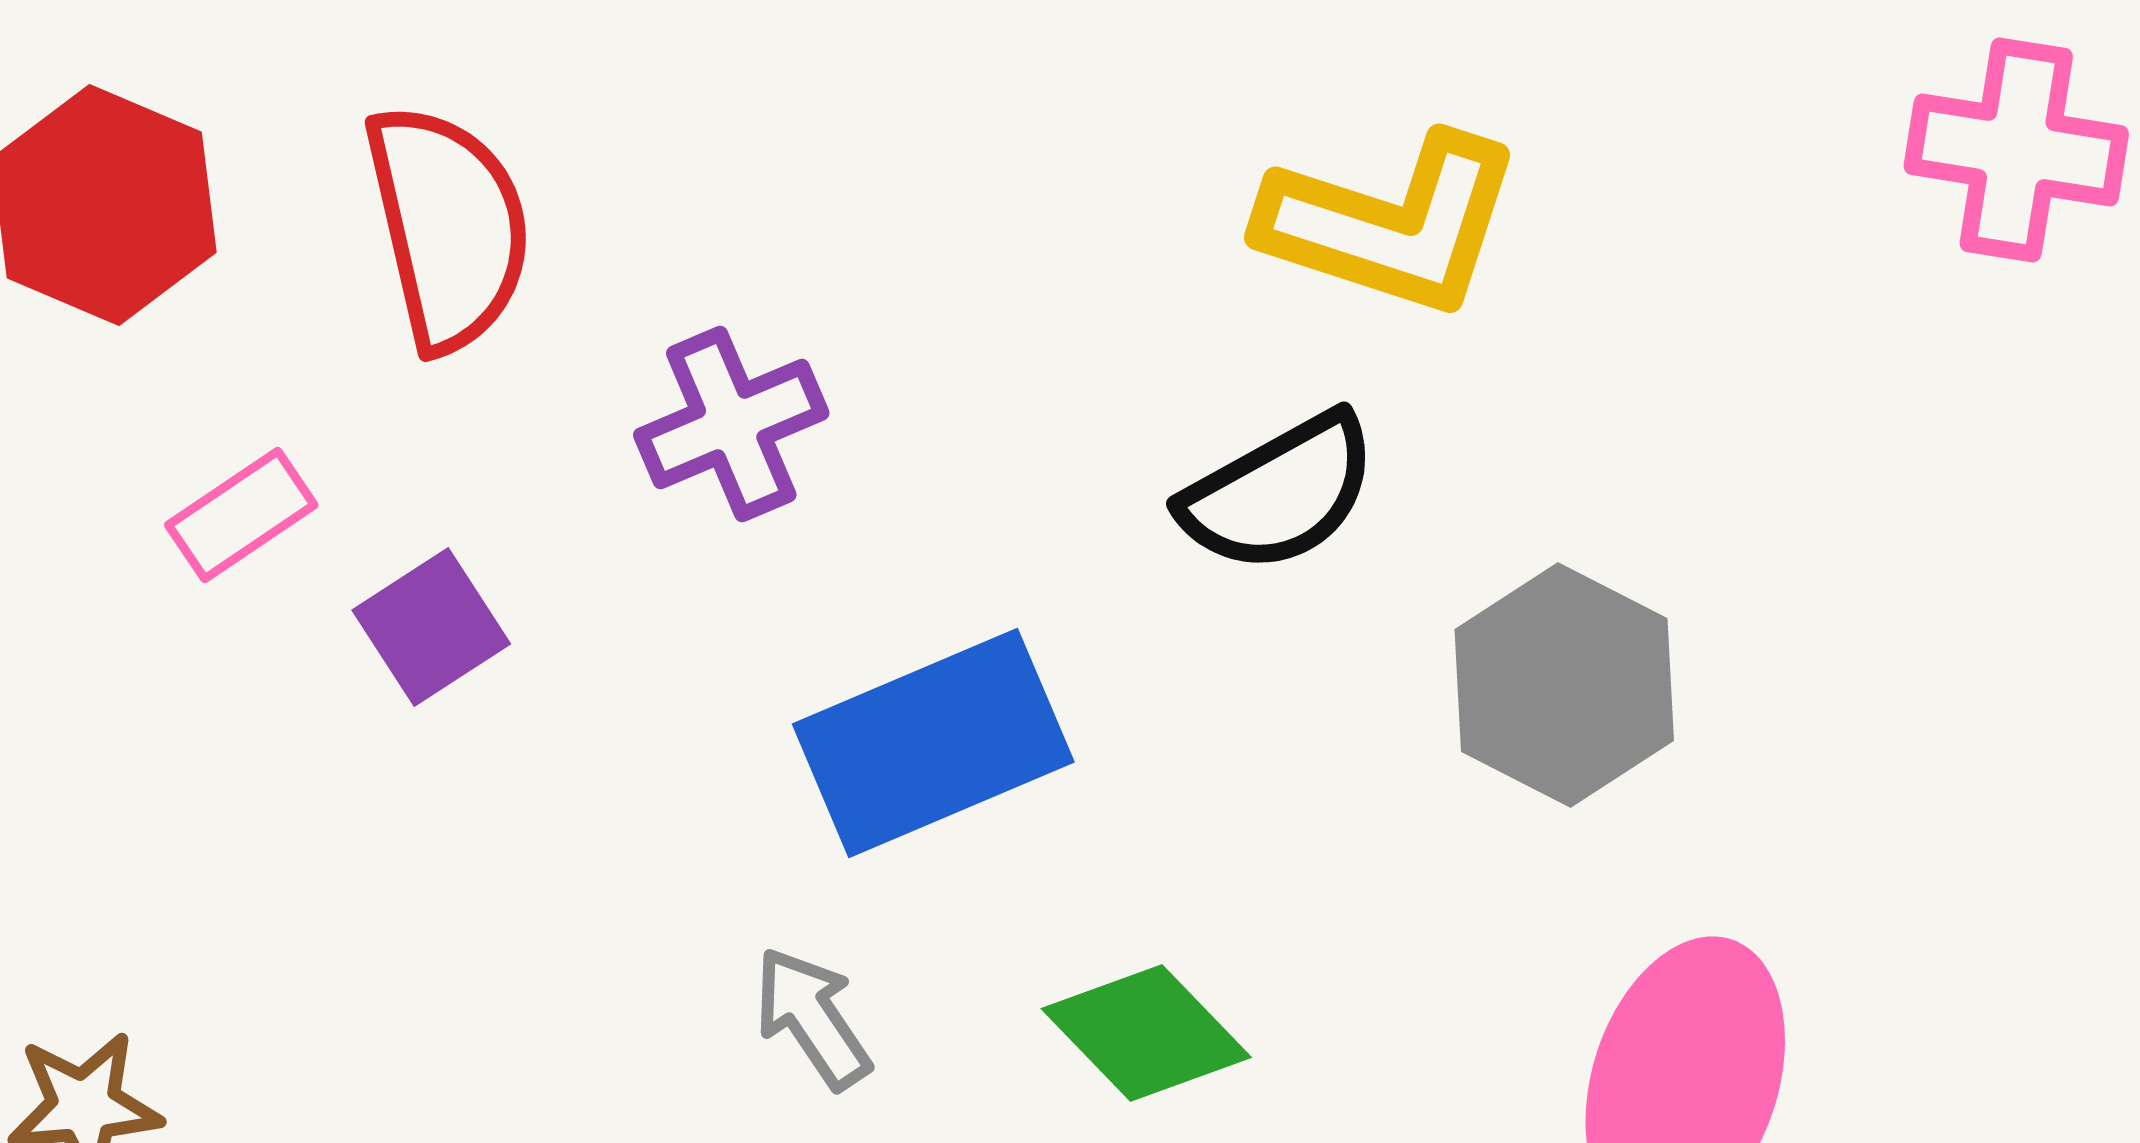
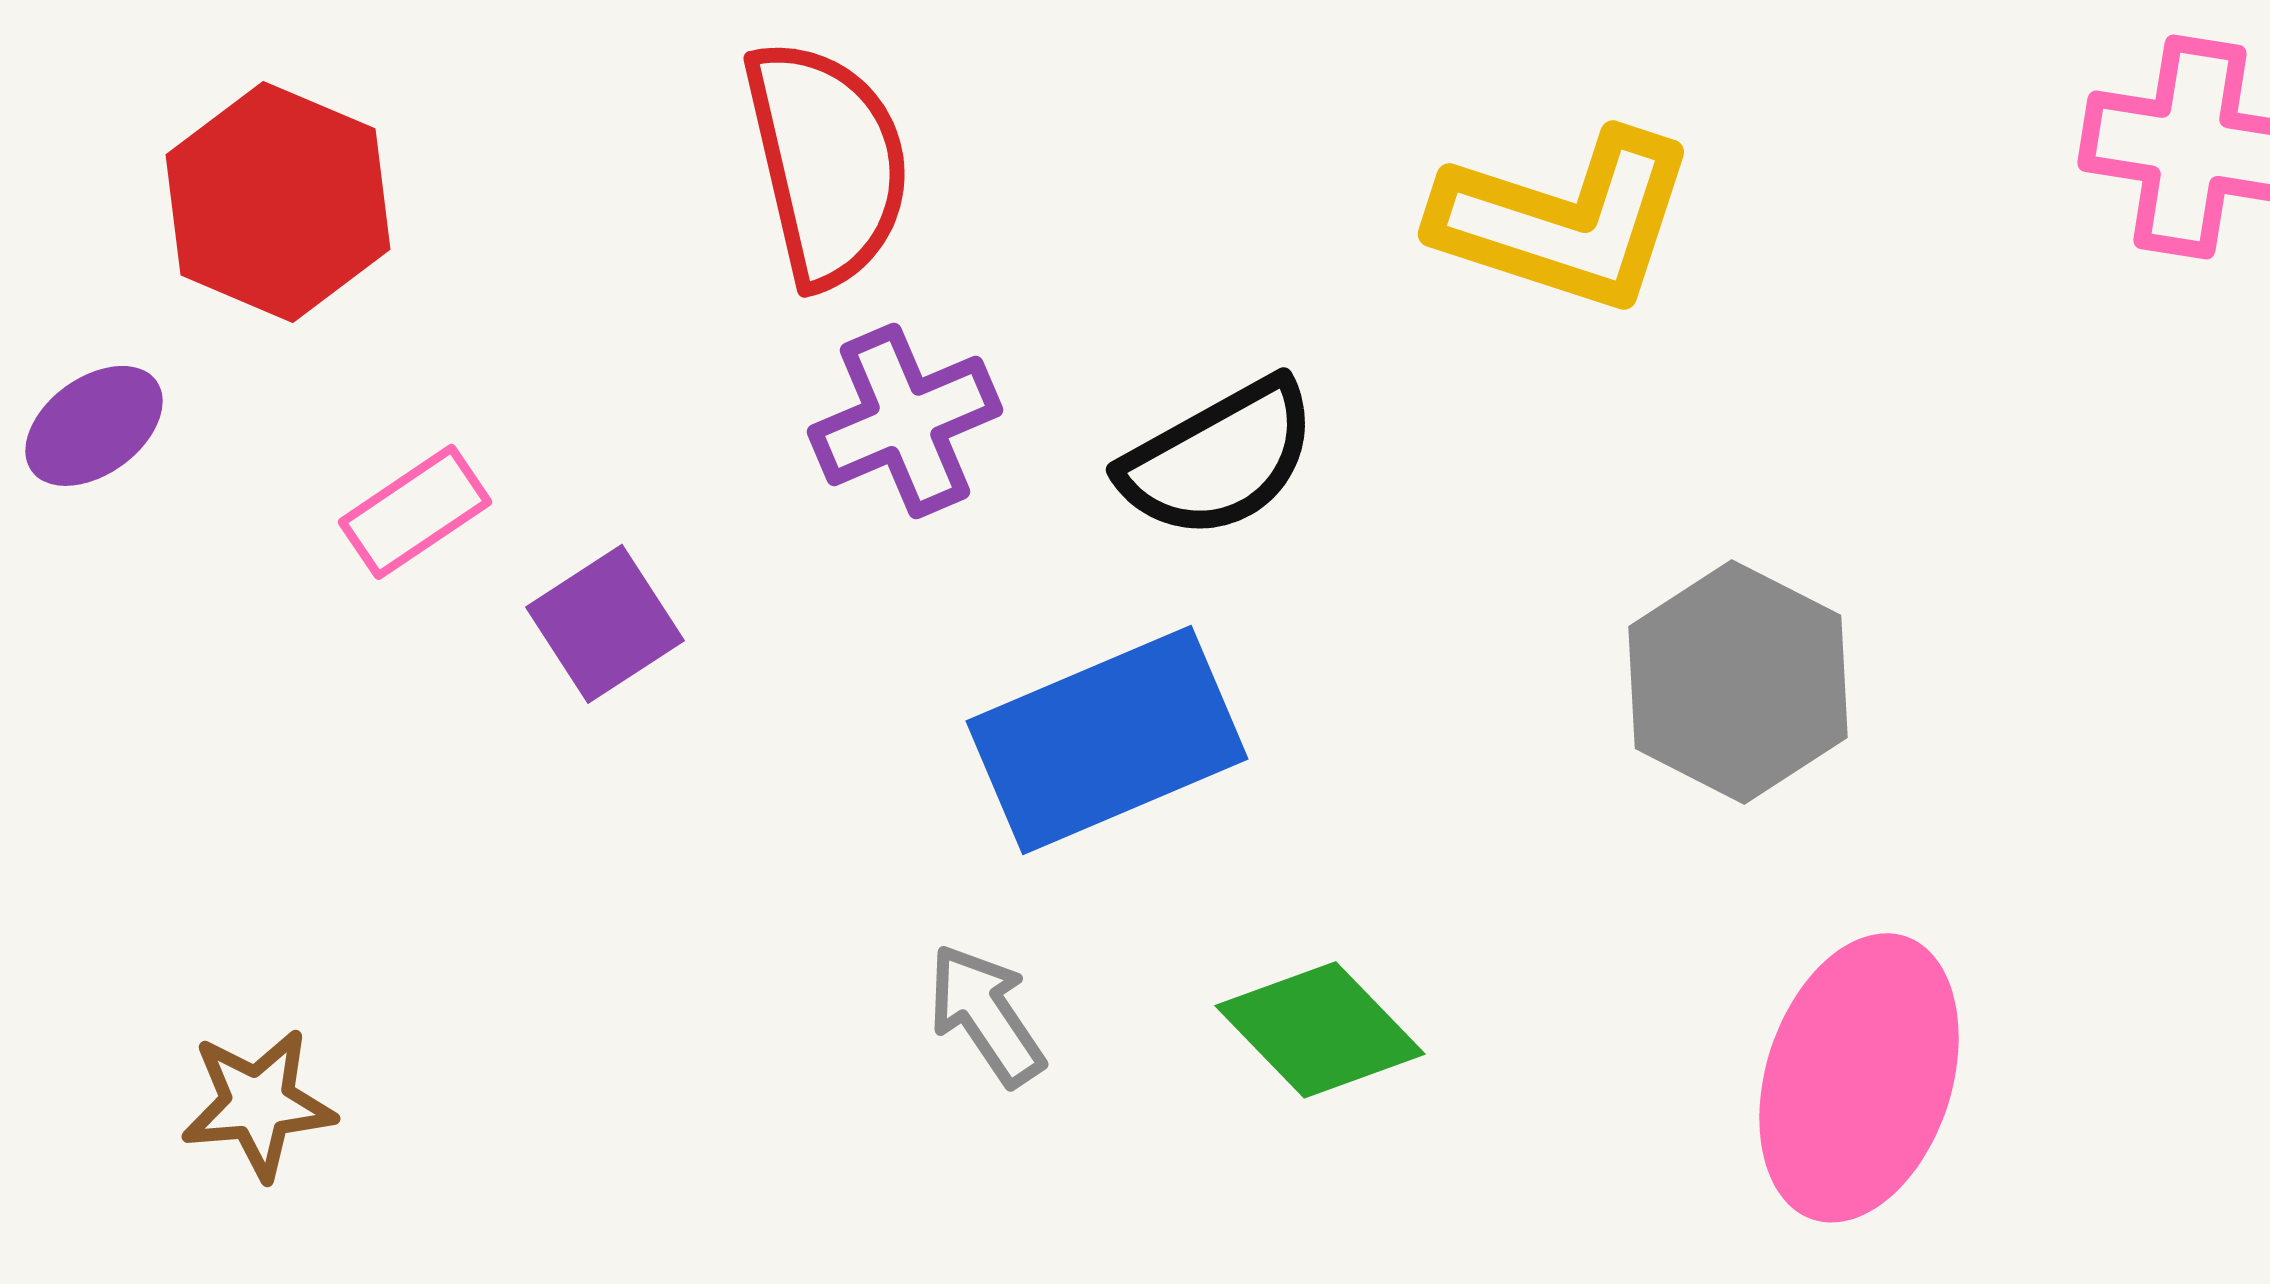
red semicircle: (448, 227) -> (827, 163), moved
black semicircle: (1279, 493) -> (1219, 459), moved

